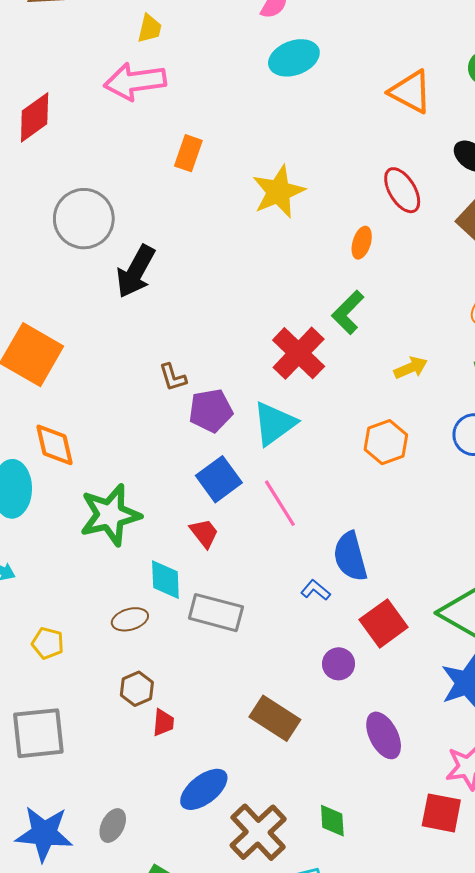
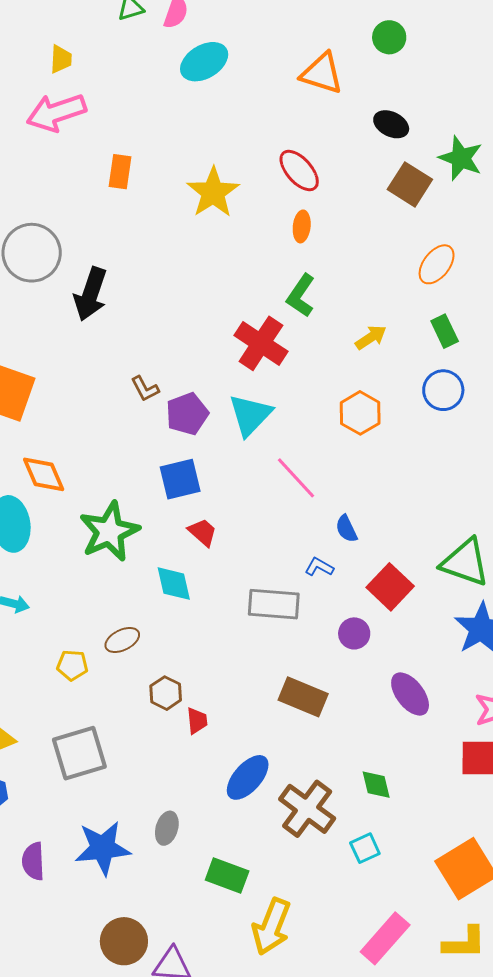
red ellipse: (402, 190) -> (299, 170), moved
blue square: (219, 479) -> (180, 479), moved, turned 33
pink line: (280, 503) -> (296, 478), moved
blue semicircle: (350, 557) -> (346, 529), size x0.6
gray rectangle: (216, 613) -> (274, 604), moved
brown ellipse: (130, 619) -> (122, 640), moved

